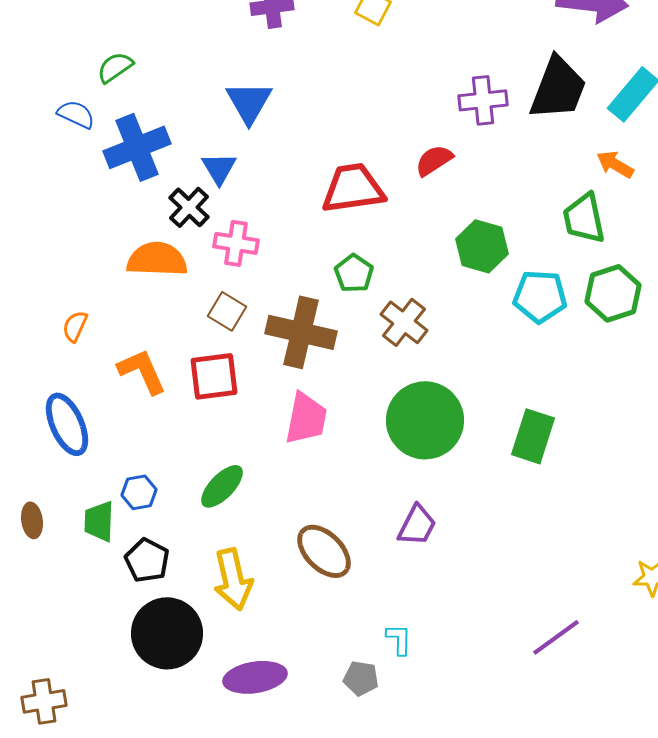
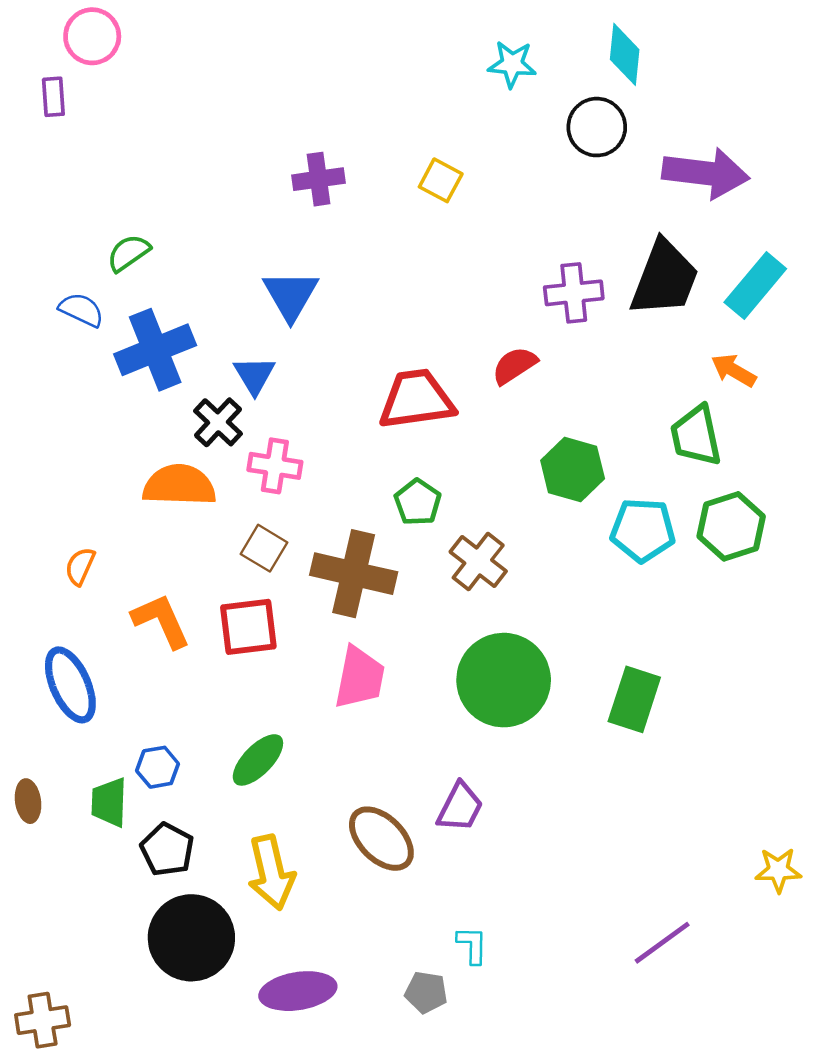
purple trapezoid: (417, 525) -> (460, 807), moved

